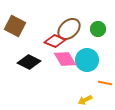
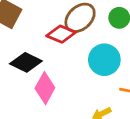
pink diamond: (65, 59) -> (45, 88), moved, turned 60

